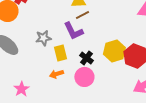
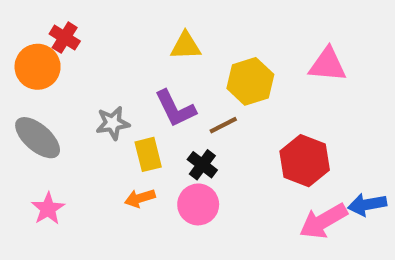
brown line: (82, 15) -> (223, 125), moved
yellow hexagon: (114, 51) -> (250, 81), moved
pink star: (21, 89) -> (48, 209), moved

